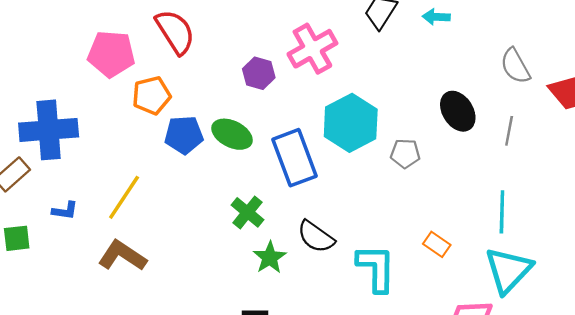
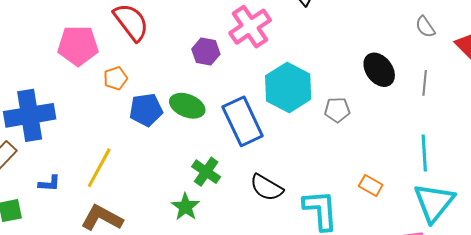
gray semicircle: (515, 66) -> (425, 27), size x0.7
orange pentagon: (152, 95) -> (115, 78), size x0.7
green star: (270, 258) -> (185, 207), moved

